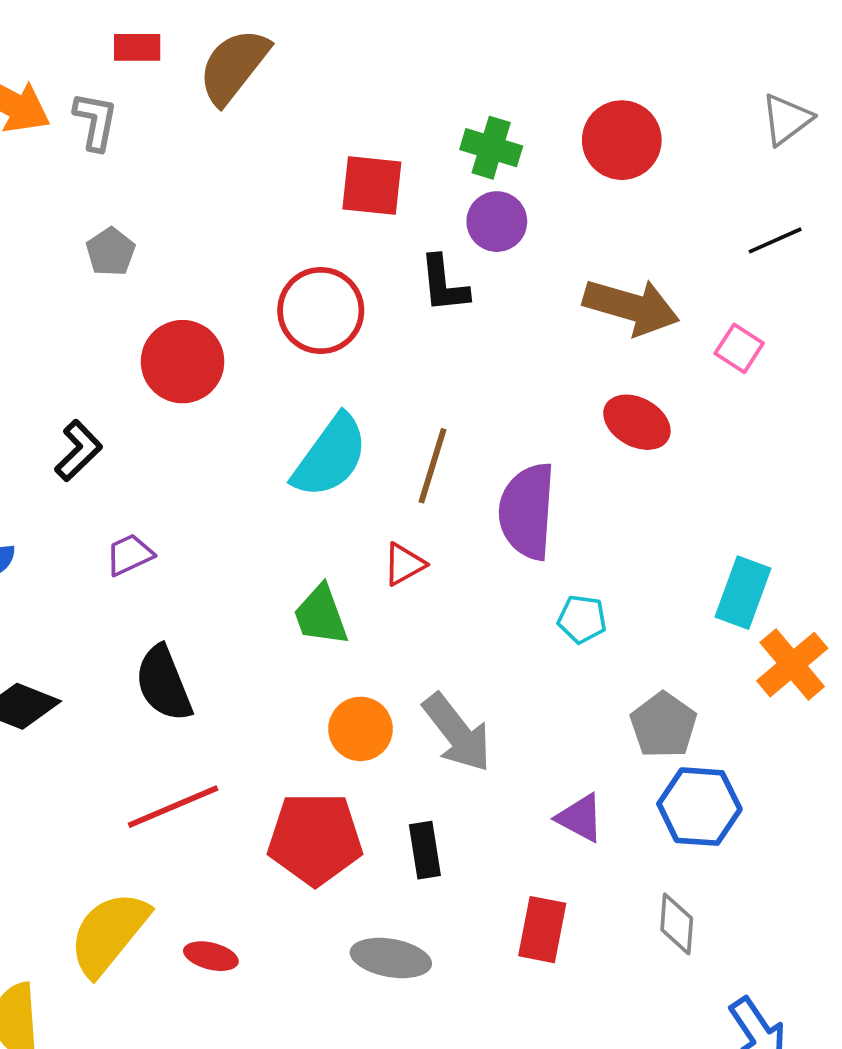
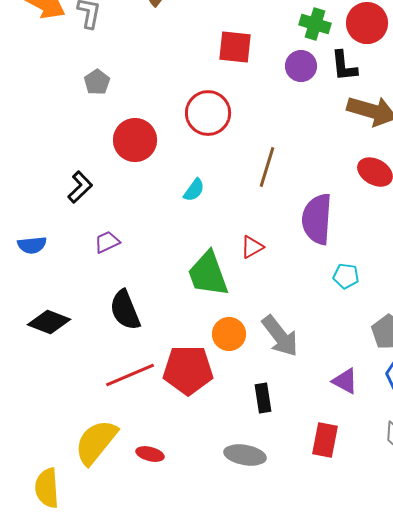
green cross: (491, 148) -> (315, 24), moved
black L-shape: (444, 284) -> (344, 66), moved
cyan semicircle: (330, 456) -> (194, 190), moved, size x0.5
brown line: (432, 466) -> (267, 167), moved
green trapezoid: (321, 615) -> (208, 274), size x1.4
red pentagon: (315, 839) -> (188, 370), moved

